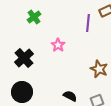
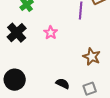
black cross: (24, 58) -> (17, 33), moved

